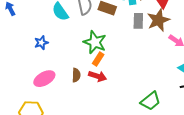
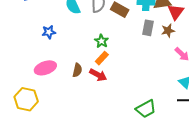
brown star: (158, 20) -> (168, 31), size x0.6
green star: (95, 42) -> (101, 41), size x0.6

